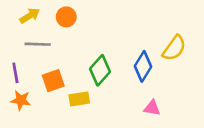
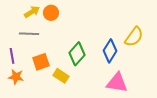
yellow arrow: (30, 16) -> (32, 12), moved
yellow rectangle: (79, 99) -> (61, 76), turned 42
pink triangle: (152, 108) -> (117, 83), size x1.6

